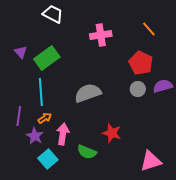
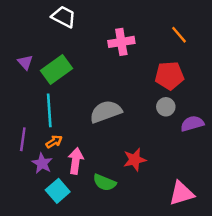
red pentagon: (141, 63) -> (169, 76), turned -30
purple semicircle: (163, 86) -> (192, 124), moved
red star: (112, 133) -> (135, 160), turned -30

